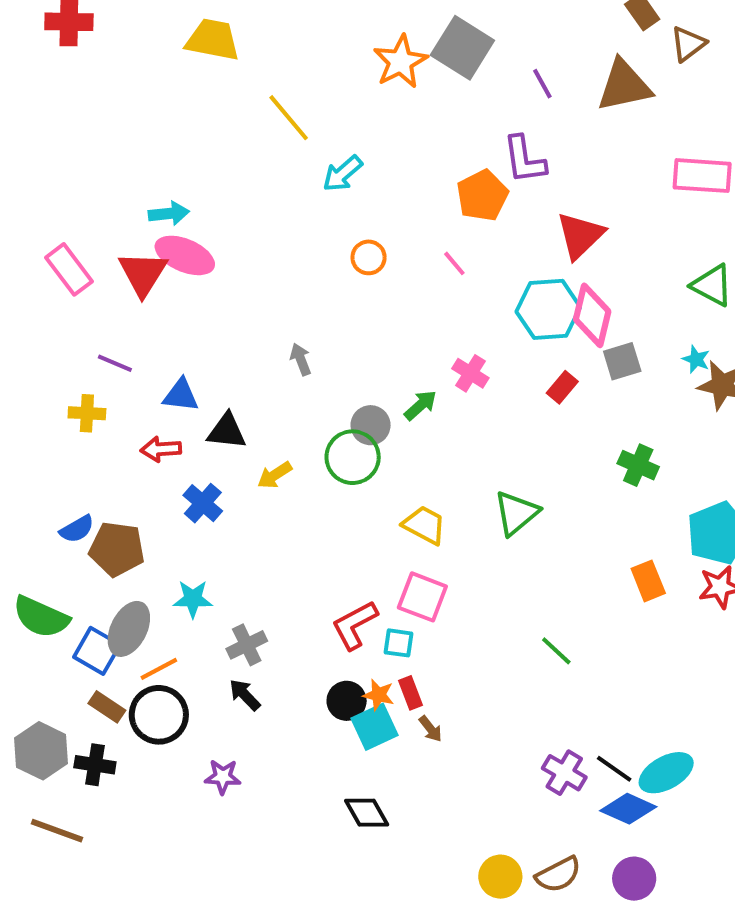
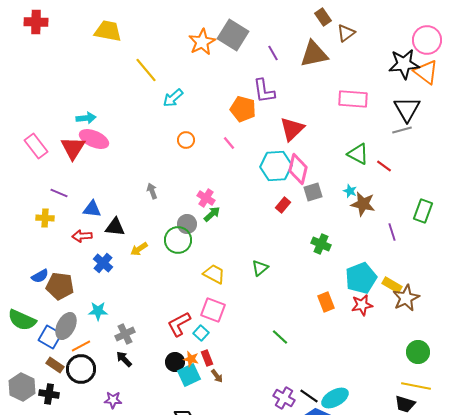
orange pentagon: (482, 196) -> (243, 109), turned -30
pink cross: (470, 373) -> (206, 198), moved
green triangle: (516, 513) -> (260, 268), size x0.7
cyan square: (398, 643) -> (201, 333), turned 35

